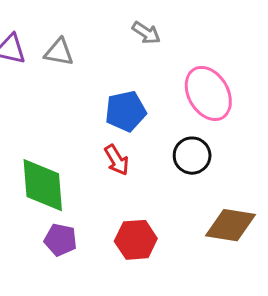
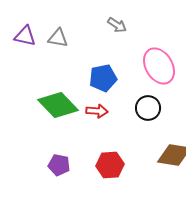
red arrow: (117, 160) -> (97, 111), turned -55
green diamond: (43, 185) -> (58, 105), moved, turned -39

